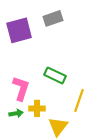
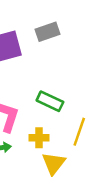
yellow cross: (37, 108) -> (39, 138), moved

